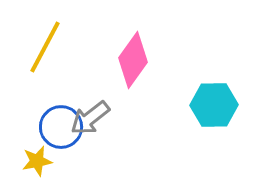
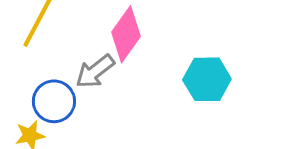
gray arrow: (90, 118) -> (95, 71), moved

